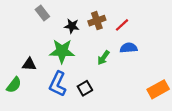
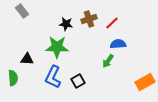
gray rectangle: (42, 13) -> (22, 11), moved
green arrow: (103, 58) -> (108, 61), moved
green semicircle: (14, 85) -> (13, 78), turned -42

